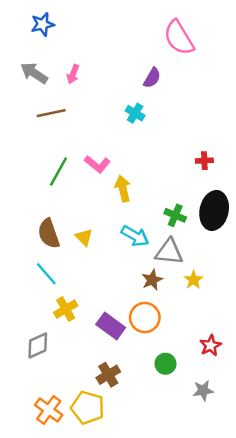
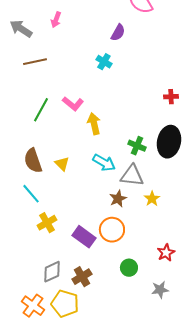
pink arrow: (73, 74) -> (56, 20), moved
red cross: (204, 161) -> (171, 97), moved
gray diamond: (38, 346) -> (52, 272), moved

